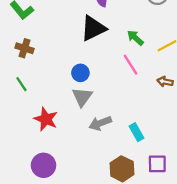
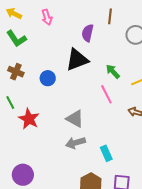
blue circle: (80, 73) -> (48, 78), moved
gray triangle: (82, 97) -> (75, 119), moved, turned -42
red star: (46, 119) -> (29, 119), moved

